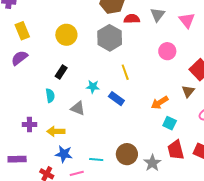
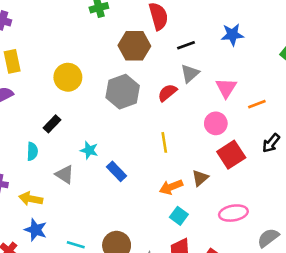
red semicircle: (132, 19) -> (167, 93), moved, turned -49
pink circle: (167, 51) -> (216, 123), moved
yellow line: (125, 72) -> (164, 142), moved
brown triangle: (188, 91) -> (200, 178), moved

